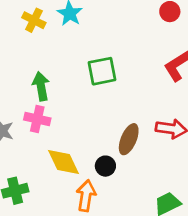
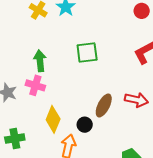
yellow diamond: (63, 162) -> (53, 119), turned 44

